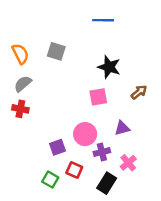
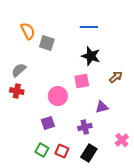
blue line: (103, 20) -> (89, 27), moved
orange semicircle: (20, 54) -> (28, 31), moved
pink circle: (85, 134) -> (58, 96), moved
pink cross: (128, 163) -> (122, 140), moved
red square: (74, 170) -> (62, 151), moved

